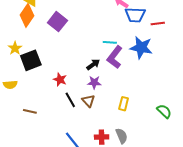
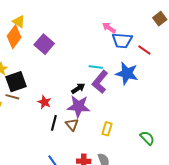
red line: (158, 23) -> (144, 50), turned 40
purple star: (94, 82) -> (79, 106), size x1.6
black line: (70, 100) -> (54, 123), turned 42
brown line: (30, 111) -> (12, 97), moved

